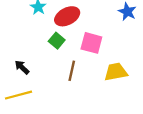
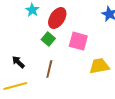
red ellipse: (67, 16) -> (57, 18), turned -30
brown line: (72, 71) -> (49, 69), moved

